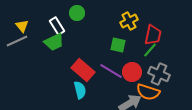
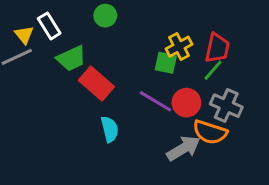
yellow cross: (129, 21) -> (179, 47), moved
white rectangle: (57, 26) -> (49, 26), moved
red rectangle: (83, 70) -> (96, 83), moved

